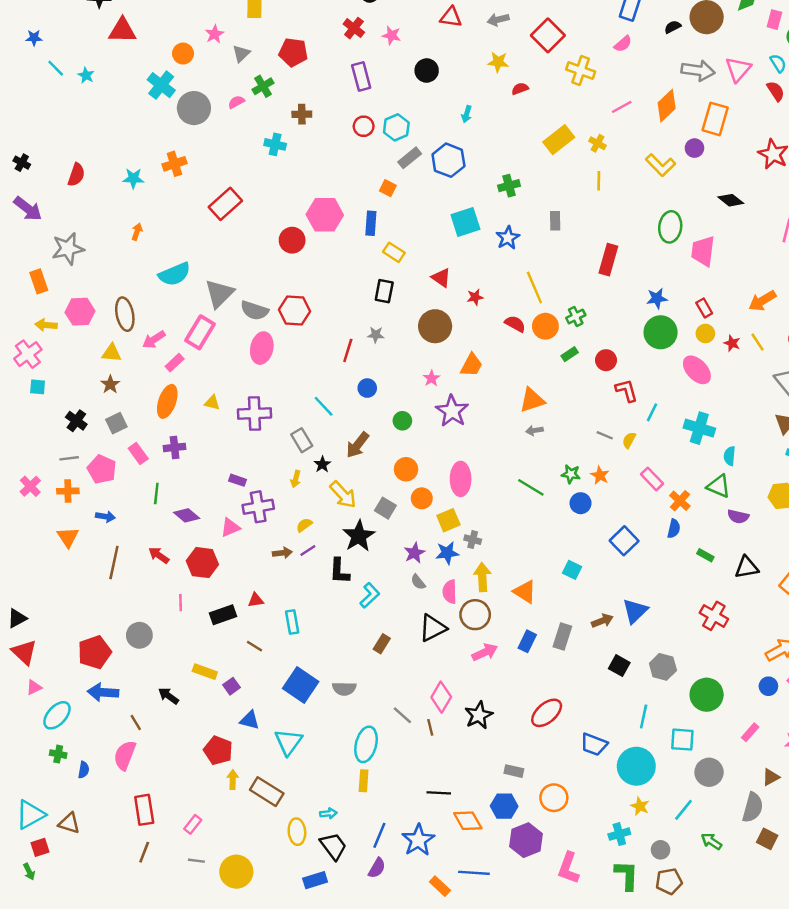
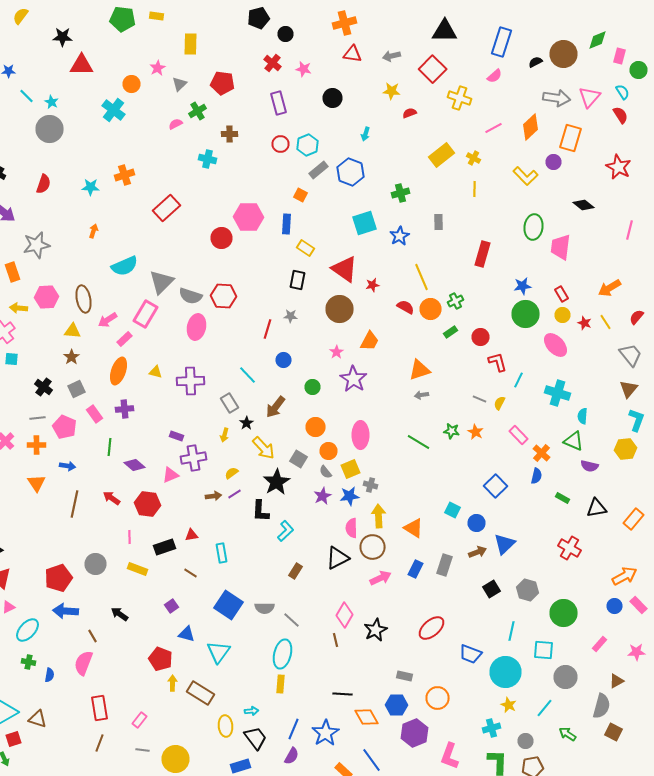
gray circle: (194, 108) -> (50, 129), moved
red triangle: (441, 278) -> (344, 269), size x1.6
blue circle: (581, 503) -> (476, 523), moved
gray semicircle: (418, 582) -> (326, 472), moved
black square: (619, 666) -> (492, 589), turned 30
yellow rectangle: (205, 672) -> (138, 569), moved
gray line: (402, 715) -> (292, 620), moved
blue line: (474, 873) -> (372, 760), turned 50

